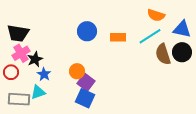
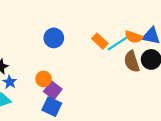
orange semicircle: (156, 15) -> (134, 37), moved
orange rectangle: (118, 37) -> (100, 41), moved, turned 42

